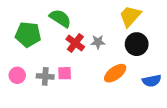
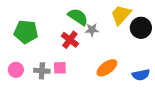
green semicircle: (60, 18) -> (78, 17), moved
gray star: (98, 42) -> (92, 30), moved
black circle: (137, 44) -> (141, 28), moved

